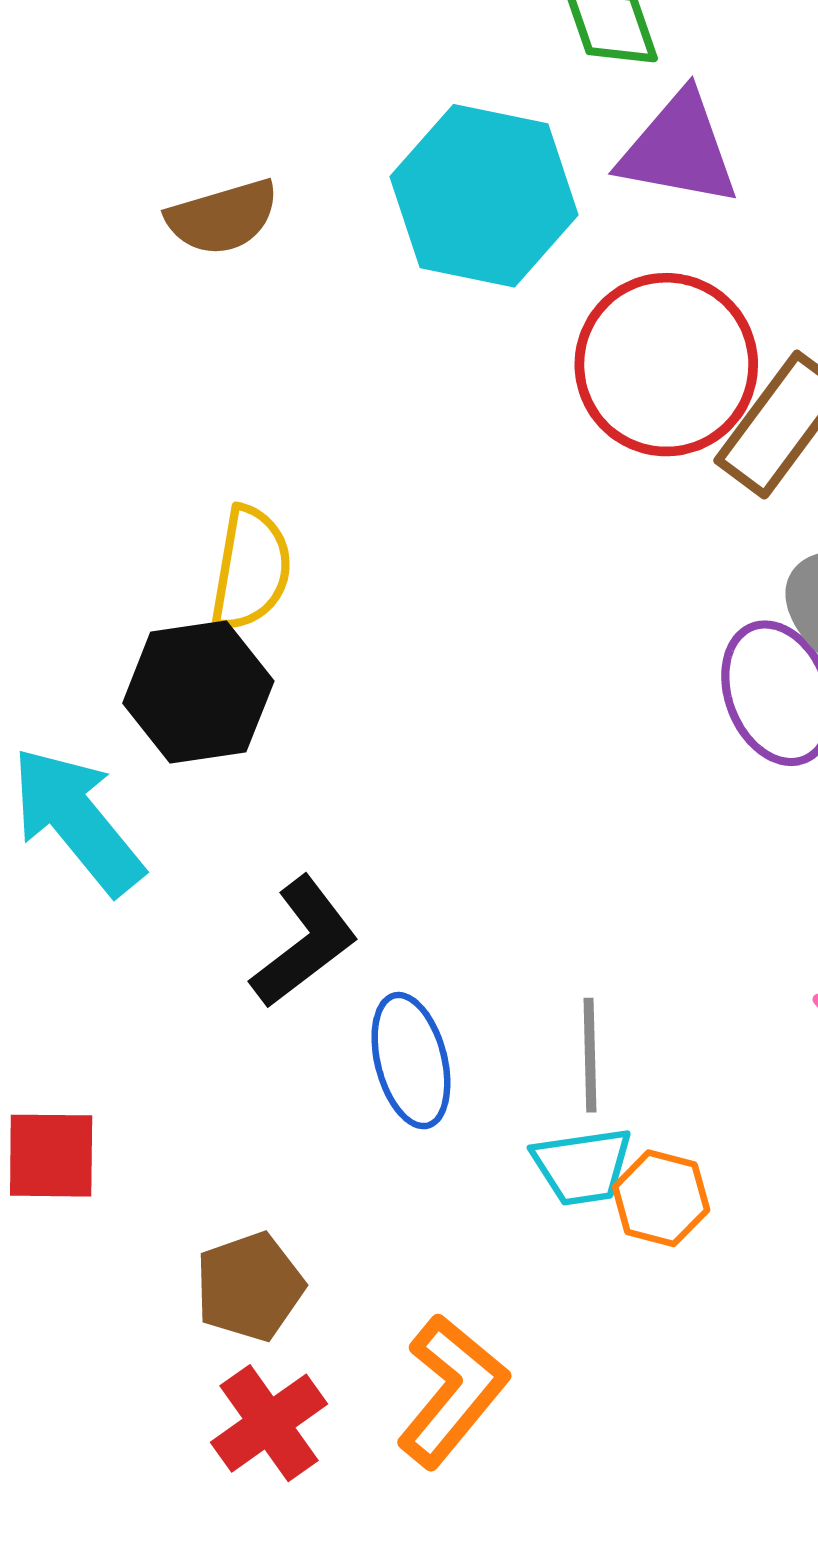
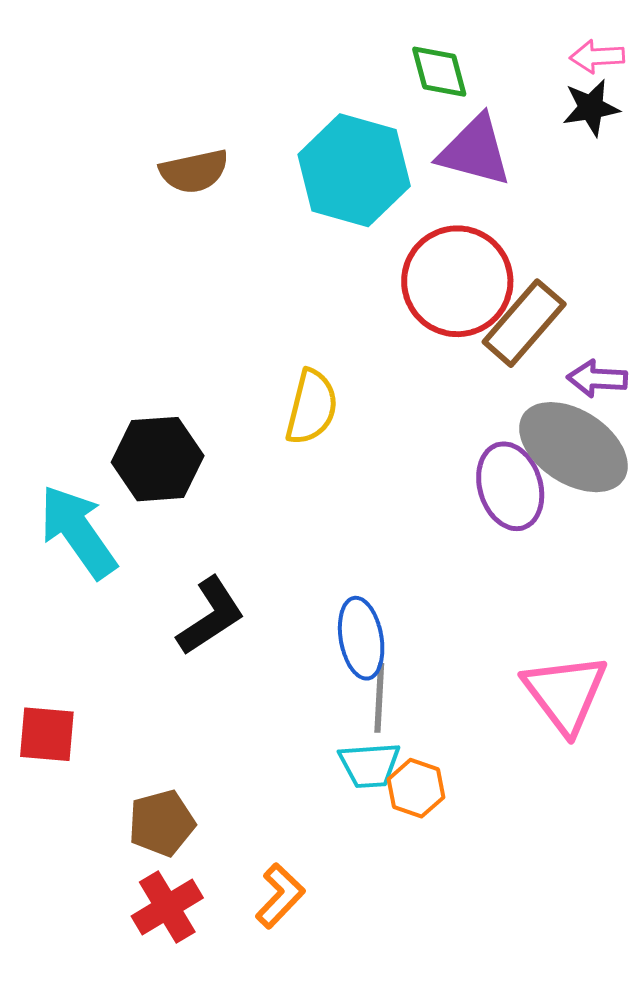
yellow semicircle: (251, 569) -> (312, 407), moved
blue ellipse: (411, 1061) -> (361, 638), moved
orange L-shape: (452, 1391) -> (280, 896), size x0.7

